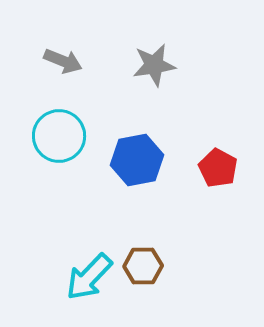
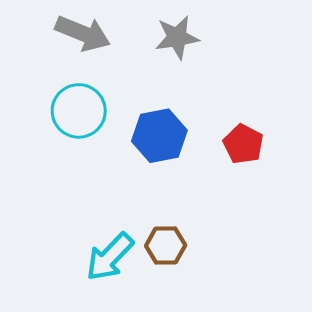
gray arrow: (63, 61) -> (83, 33), size x1.4

